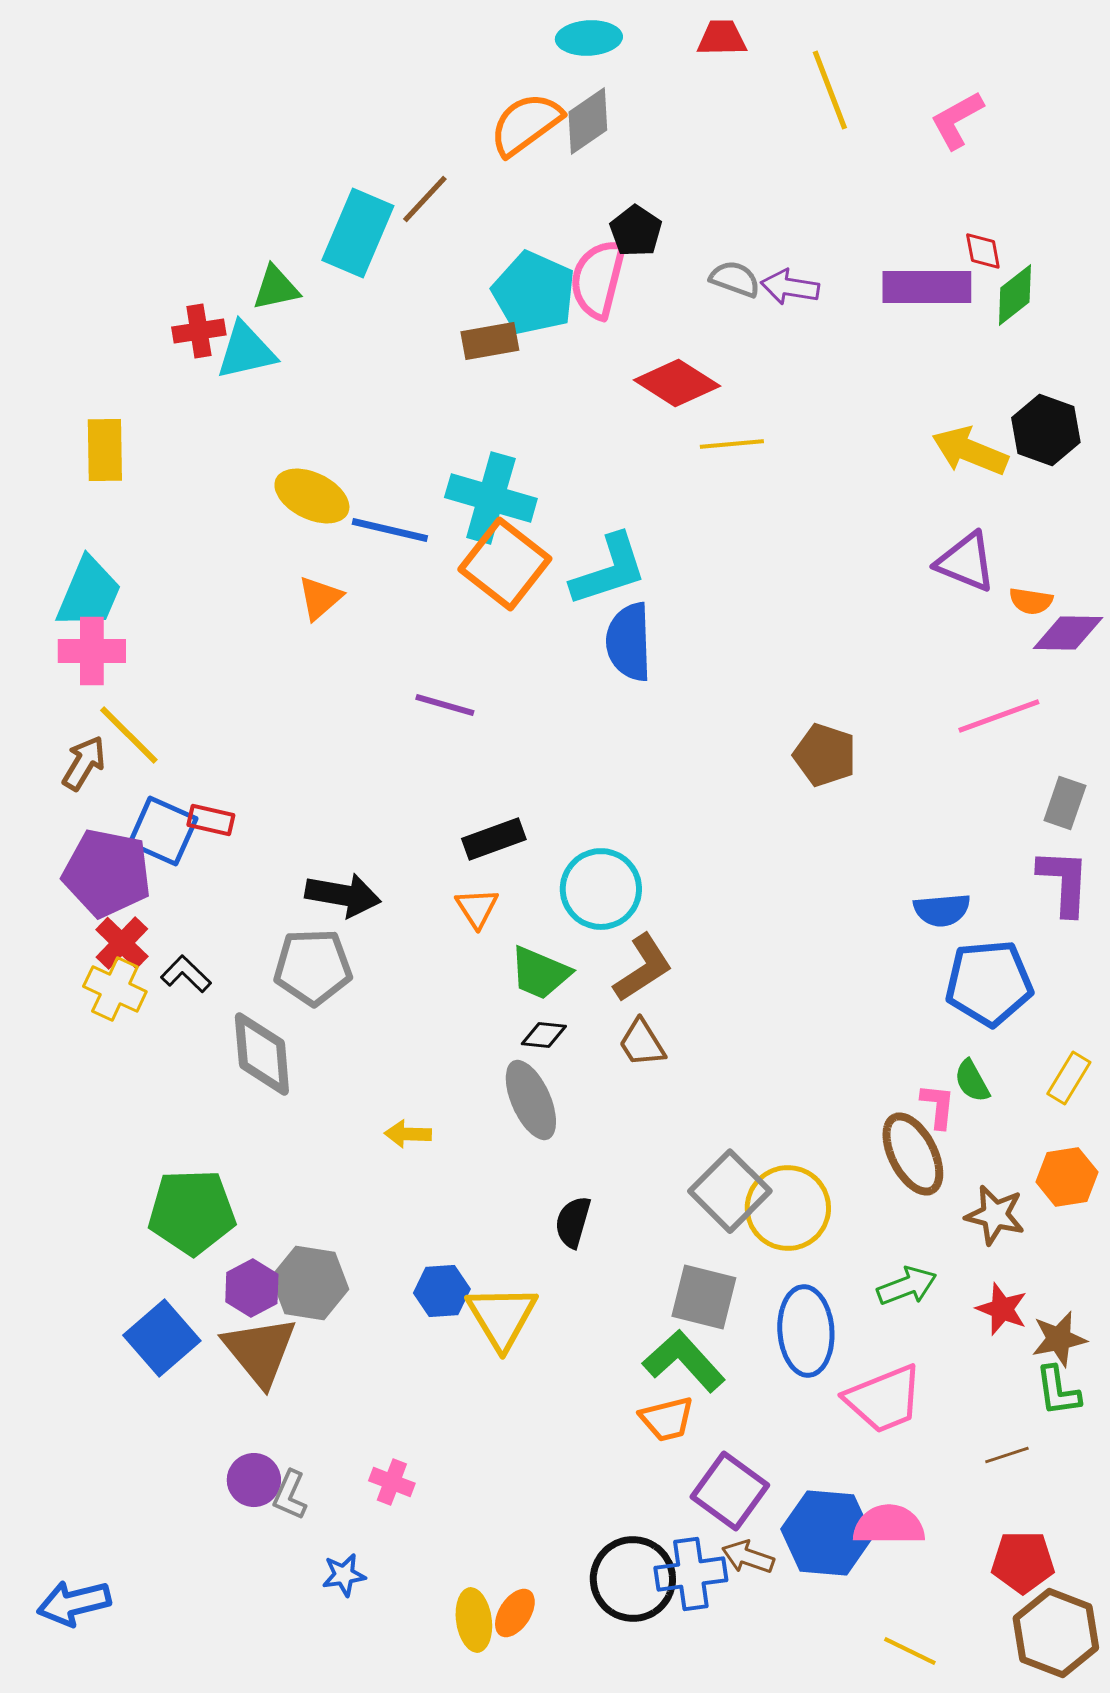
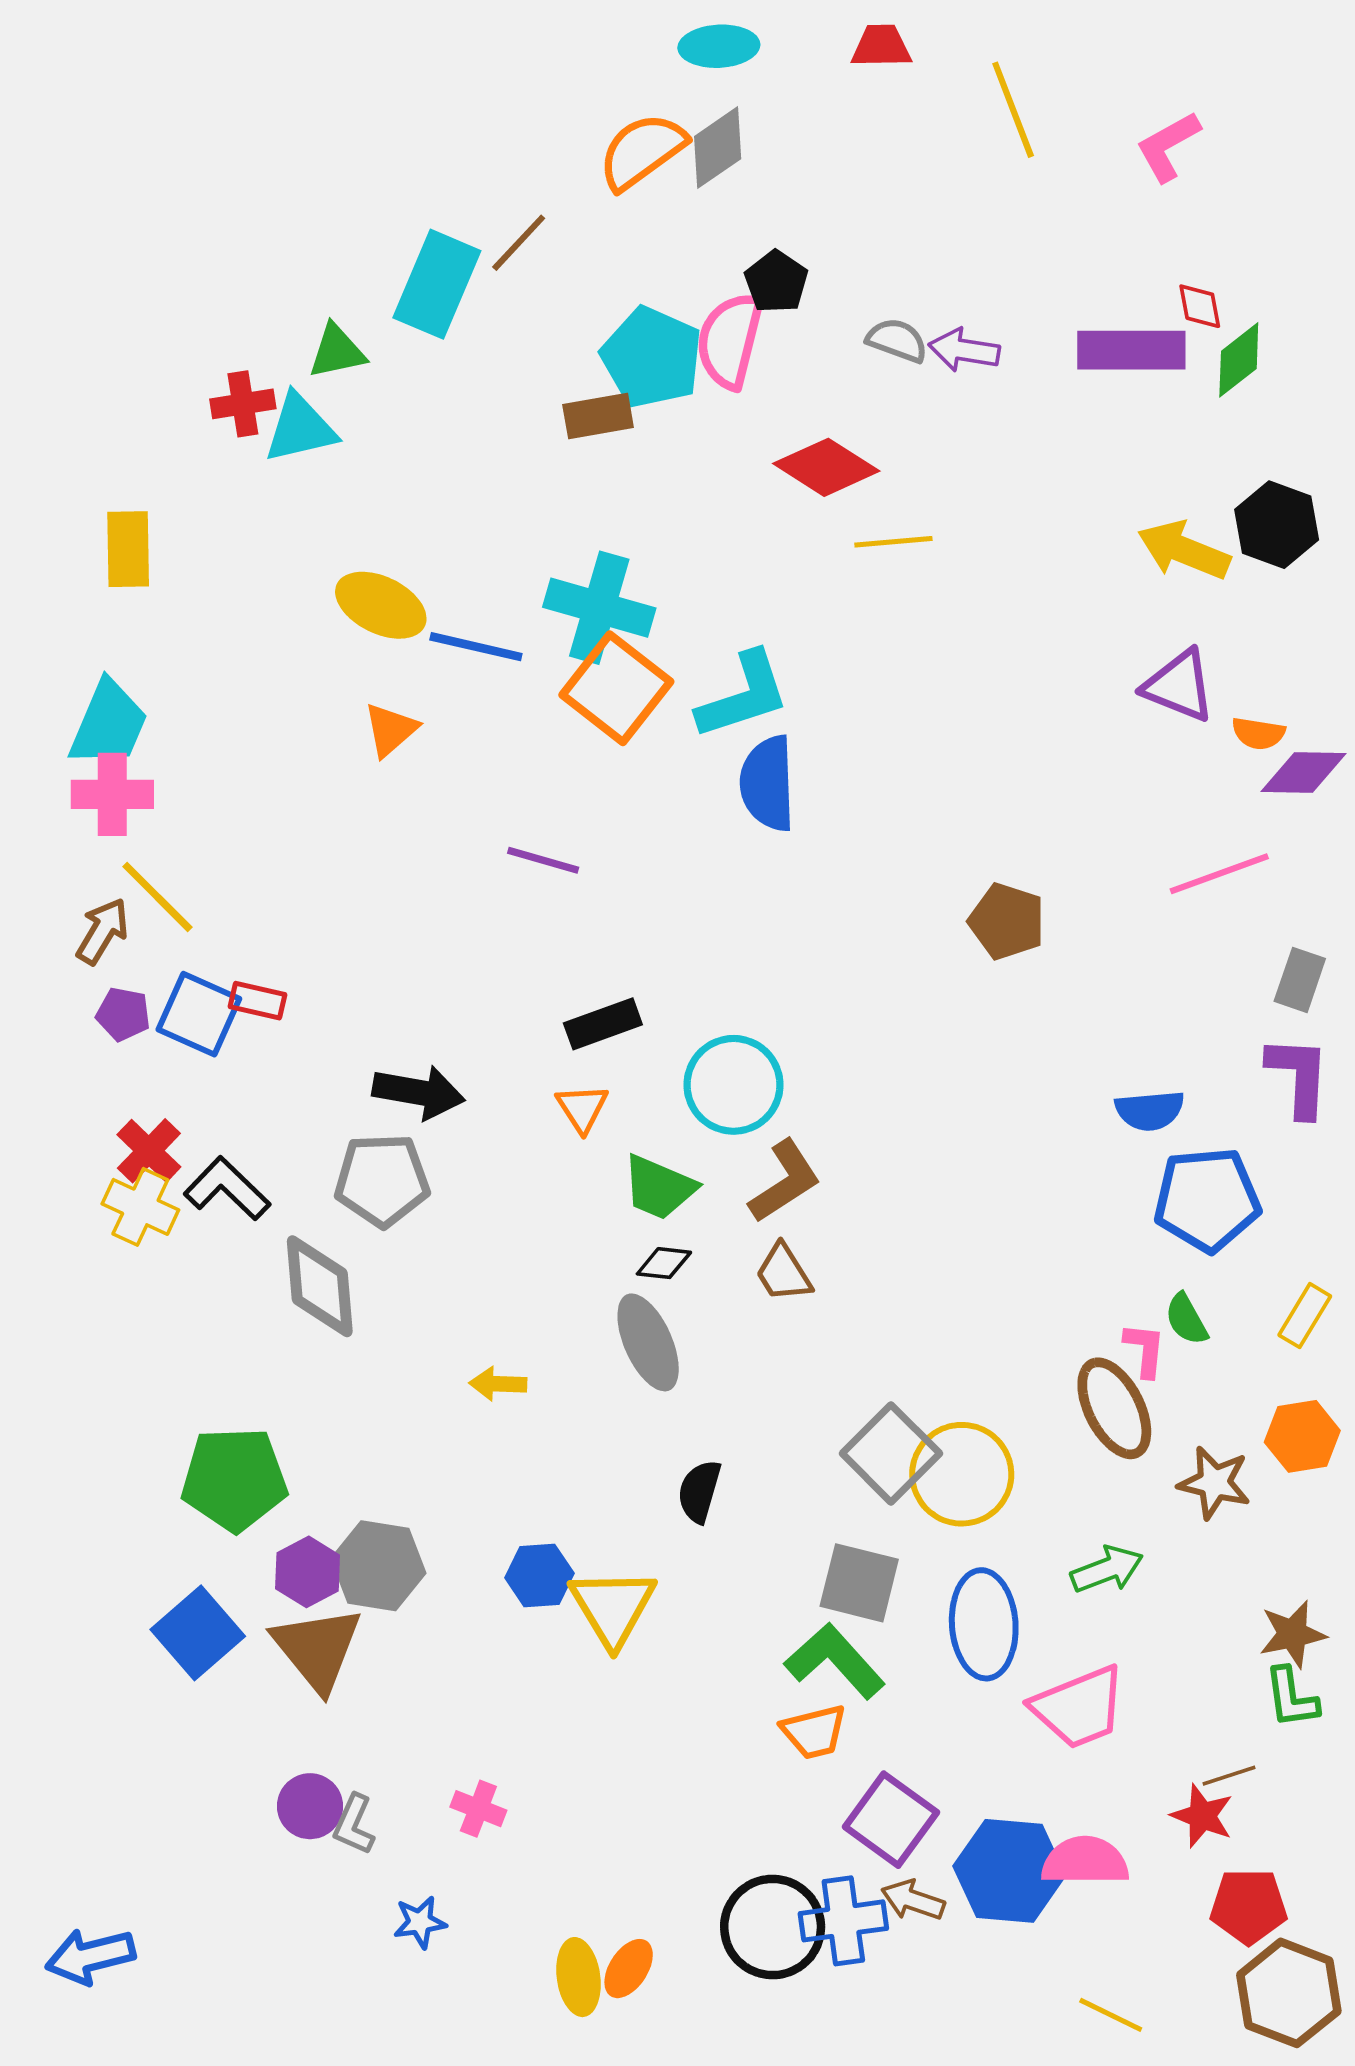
purple pentagon: (107, 873) -> (123, 1014), moved, size x0.5
black L-shape: (186, 974) -> (227, 1189), size x1.4
red star: (1002, 1309) -> (1202, 1816), moved

